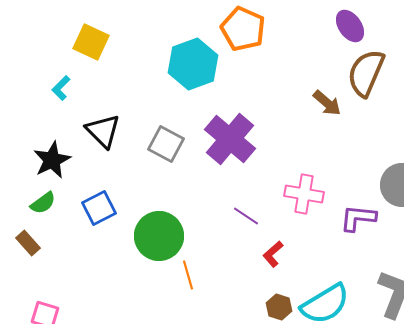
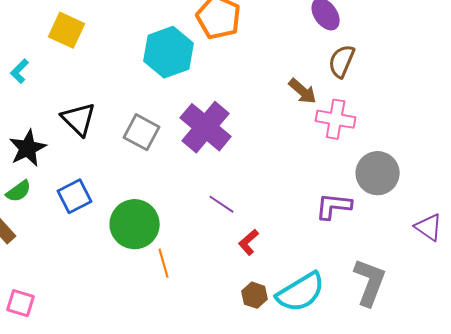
brown semicircle: (366, 73) -> (342, 61), size x0.7
cyan L-shape: (61, 88) -> (20, 71), moved
pink cross: (304, 194) -> (336, 119), moved

